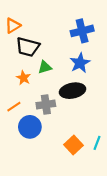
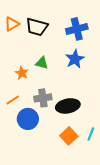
black trapezoid: (28, 47) -> (37, 27), moved
green triangle: (45, 67) -> (42, 63), turned 32
black ellipse: (72, 91) -> (68, 106), moved

